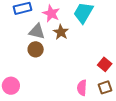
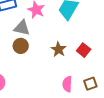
brown star: (61, 32) -> (59, 49), moved
red square: (105, 64) -> (84, 50), moved

